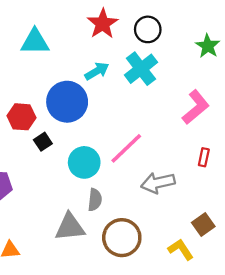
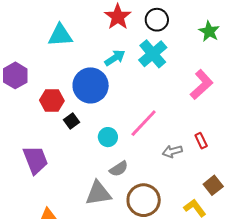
red rectangle: (204, 157) -> (201, 141), moved, turned -35
cyan circle: (84, 162) -> (108, 137), size x0.7
gray arrow: (158, 183) -> (172, 151), size x0.7
gray semicircle: (95, 200) -> (119, 169), turned 54

